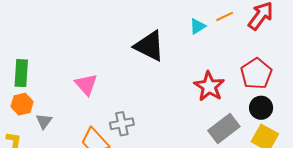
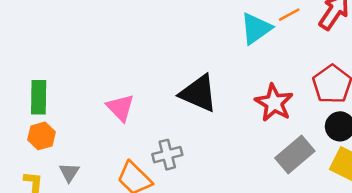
cyan triangle: (198, 26) -> (256, 28), size x1.6
black triangle: (149, 46) -> (199, 93), moved
gray triangle: (44, 121) -> (69, 172), moved

